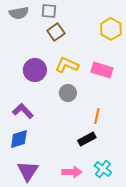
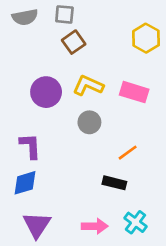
purple L-shape: (23, 111) -> (30, 146), turned 40
orange line: (97, 116) -> (128, 153), turned 42
black rectangle: (87, 139) -> (114, 183), turned 42

